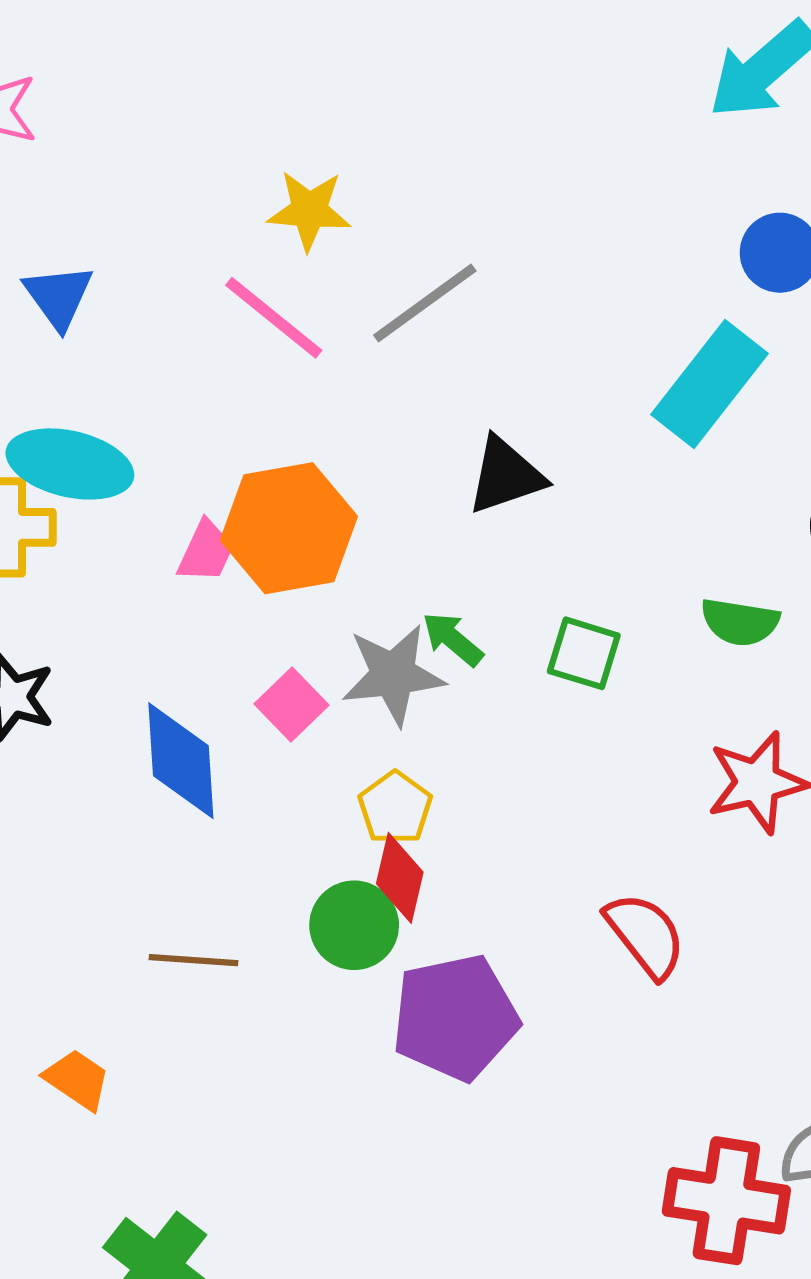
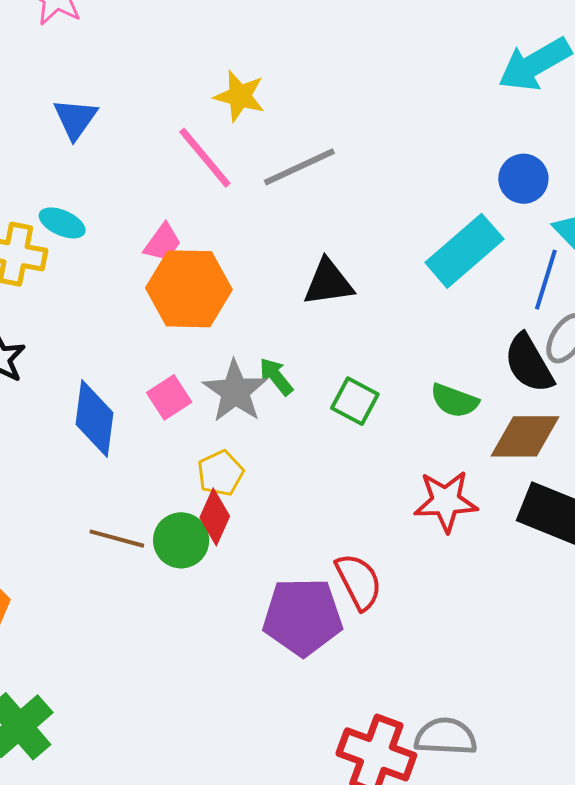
cyan ellipse: (70, 464) -> (62, 223), size x0.6
pink trapezoid: (206, 552) -> (163, 243), moved
gray star: (393, 675) -> (235, 391), turned 30
brown line: (194, 960) -> (117, 539), moved
purple pentagon: (455, 1017) -> (303, 617), moved

